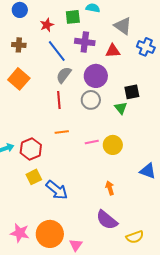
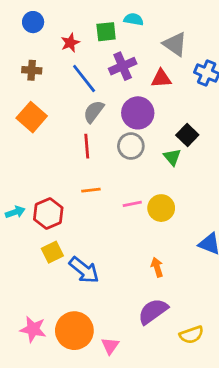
purple cross: (85, 42) -> (123, 66), turned -30
black square: (132, 92) -> (187, 135), turned -35
purple semicircle: (107, 220) -> (153, 311), turned 105

